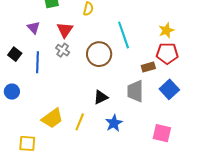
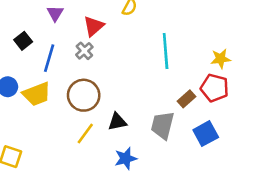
brown circle: (99, 54) -> (84, 95), moved
brown rectangle: (148, 67) -> (186, 99), turned -40
yellow trapezoid: (52, 118) -> (37, 94), moved
yellow line: (80, 122) -> (85, 133), moved

